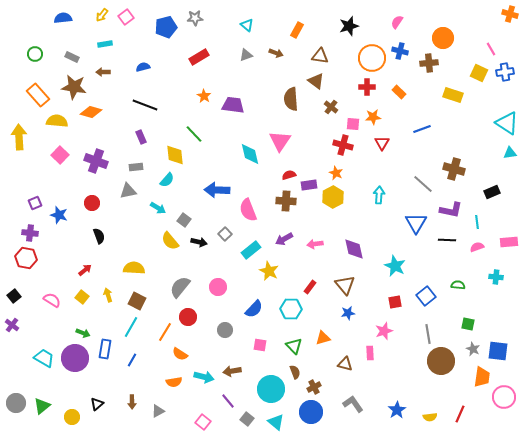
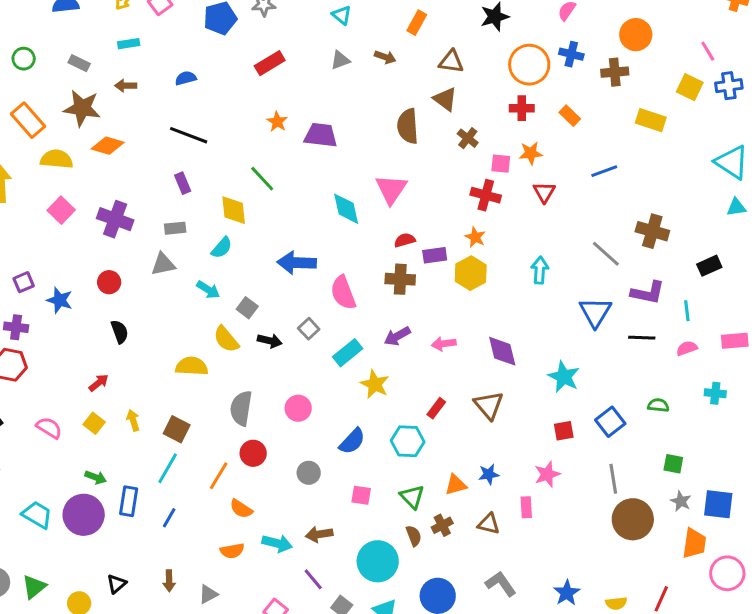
yellow semicircle: (134, 268) -> (192, 366), moved
gray semicircle: (180, 287) -> (241, 408), turned -30
blue star: (348, 313) -> (489, 474), moved
brown cross: (314, 387) -> (442, 525), moved

